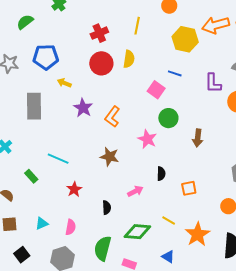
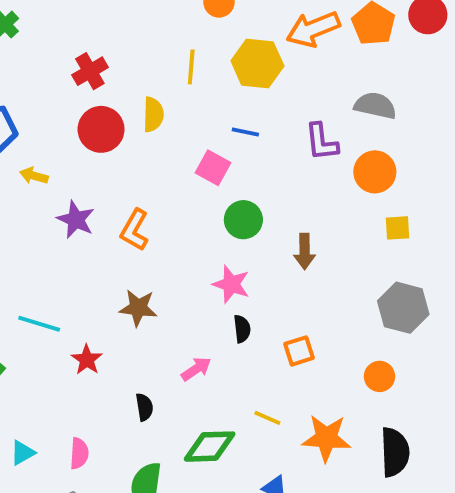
yellow line: (137, 26) -> (191, 67), moved
pink star: (147, 139) -> (231, 284), moved
red star: (74, 189) -> (87, 360), moved
orange star: (197, 234) -> (326, 438), turned -30

